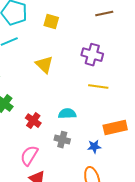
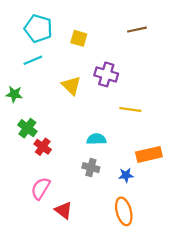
purple cross: (92, 55) -> (106, 74), moved
red cross: (33, 121) -> (43, 147), moved
pink semicircle: (29, 156) -> (41, 188), moved

